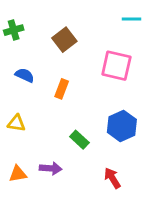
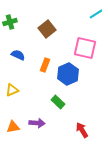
cyan line: (132, 19) -> (96, 14), turned -32
yellow triangle: (16, 123) -> (12, 90), turned -32
blue hexagon: (122, 126) -> (68, 74), moved

